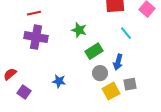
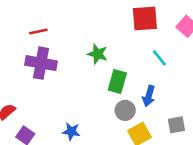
green rectangle: (94, 51) -> (117, 81), turned -42
blue star: (59, 81) -> (71, 131), moved
gray square: (130, 84) -> (176, 125), moved

